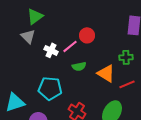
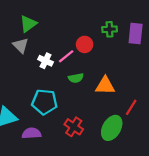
green cross: (126, 57) -> (110, 29), moved
orange triangle: (106, 73) -> (105, 86), turned -30
red line: (127, 84) -> (131, 107), moved, turned -35

